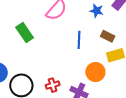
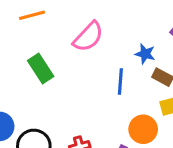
blue star: (97, 11) -> (145, 54), moved

